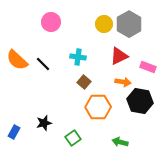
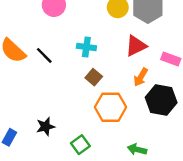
orange arrow: (123, 82) -> (141, 77), turned 112

